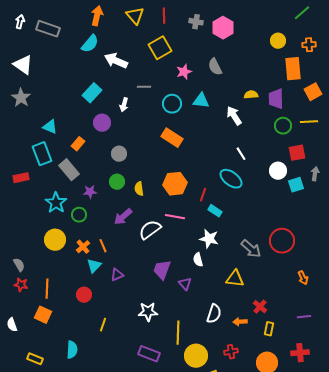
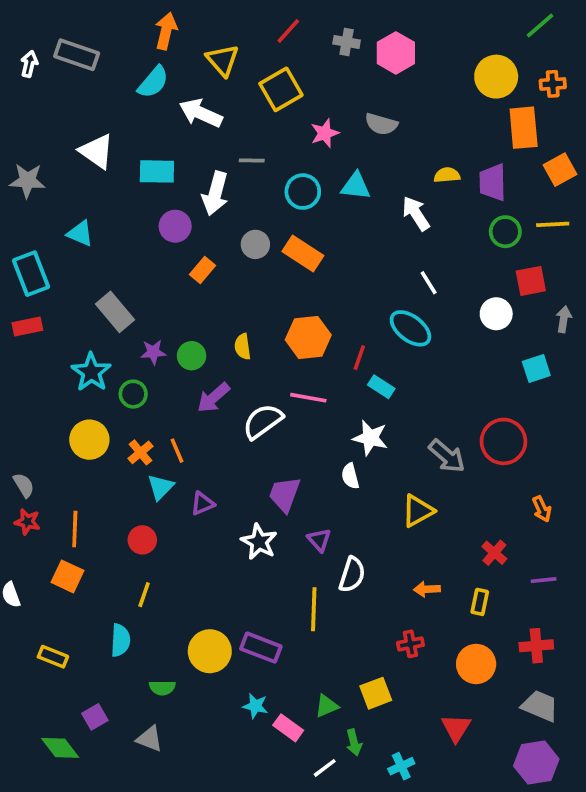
yellow triangle: (135, 16) -> (223, 60), moved
red line: (164, 16) -> (288, 31), turned 42
white arrow: (20, 22) -> (29, 64), moved
yellow circle: (278, 41) -> (496, 77), size x1.5
white triangle: (23, 65) -> (97, 151), moved
gray semicircle: (215, 67) -> (381, 124), turned -48
cyan rectangle: (92, 93) -> (157, 171), turned 48
gray star: (21, 98) -> (27, 181), turned -30
white arrow: (124, 105) -> (215, 193), size x1.6
orange rectangle: (78, 144) -> (202, 270), moved
cyan rectangle: (42, 154) -> (31, 274), moved
gray circle: (119, 154) -> (255, 244), moved
green circle: (117, 182) -> (192, 356), moved
cyan square: (296, 185) -> (536, 368), moved
yellow triangle: (235, 279) -> (418, 511), turned -36
purple triangle: (185, 284) -> (319, 540), moved
red cross: (260, 307) -> (494, 553), moved
white star: (148, 312) -> (259, 542), moved, turned 30
white semicircle: (214, 314) -> (352, 575), moved
yellow line: (103, 325) -> (144, 595), moved
yellow circle: (196, 356) -> (210, 651), moved

